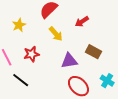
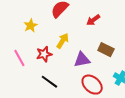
yellow arrow: (56, 34) -> (63, 41), moved, turned -105
black line: (21, 80) -> (49, 82), moved

